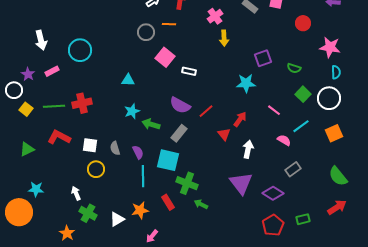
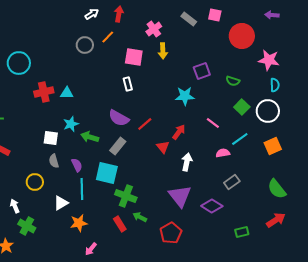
red circle: (303, 23) -> (242, 36), size x1.6
orange line: (169, 24) -> (108, 37), turned -48
pink square: (165, 57) -> (134, 57), moved, turned -30
white rectangle: (189, 71) -> (128, 84), turned 64
red cross: (82, 103) -> (44, 92), moved
pink semicircle: (284, 140) -> (223, 153), turned -40
white square: (90, 145) -> (51, 138), moved
red rectangle: (168, 202) -> (120, 224), moved
white triangle: (117, 219) -> (61, 203), moved
red pentagon: (273, 225) -> (171, 233), moved

